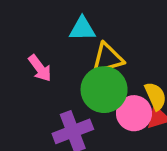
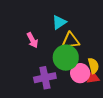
cyan triangle: (82, 29) -> (59, 22), turned -42

